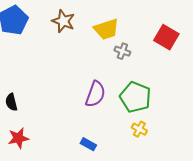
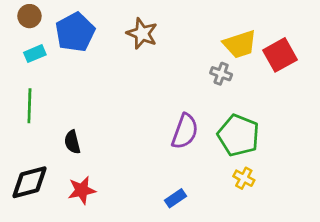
yellow trapezoid: (106, 29) -> (240, 44), moved
red square: (166, 37) -> (280, 55), turned 30
blue rectangle: (88, 144) -> (176, 198), turned -63

